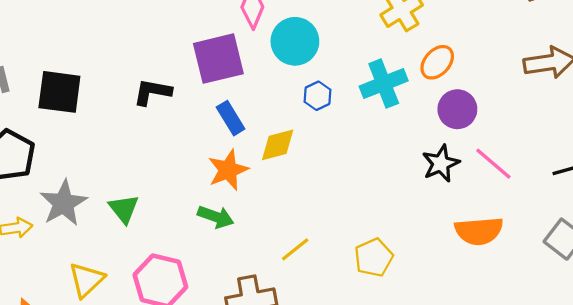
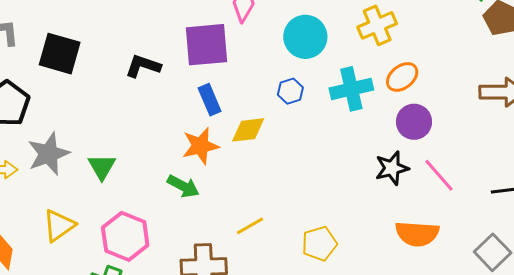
cyan circle: (295, 41) -> (305, 37), moved

